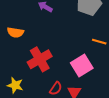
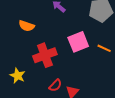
pink square: (82, 65) -> (78, 42), moved

